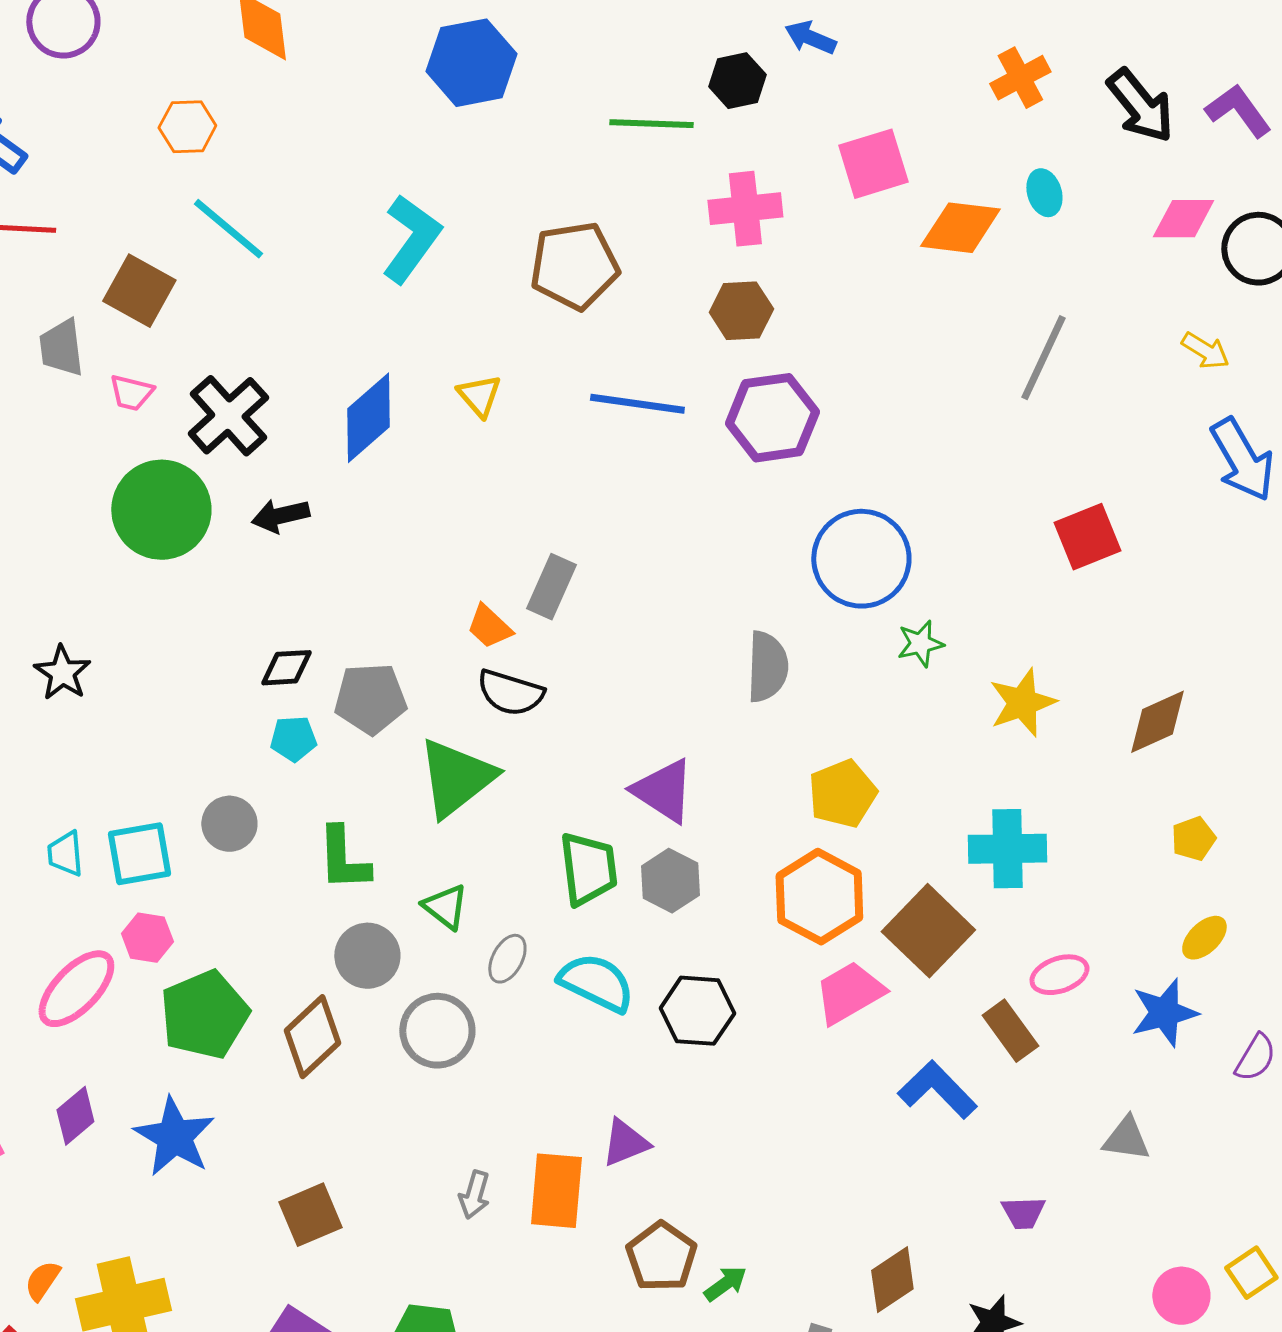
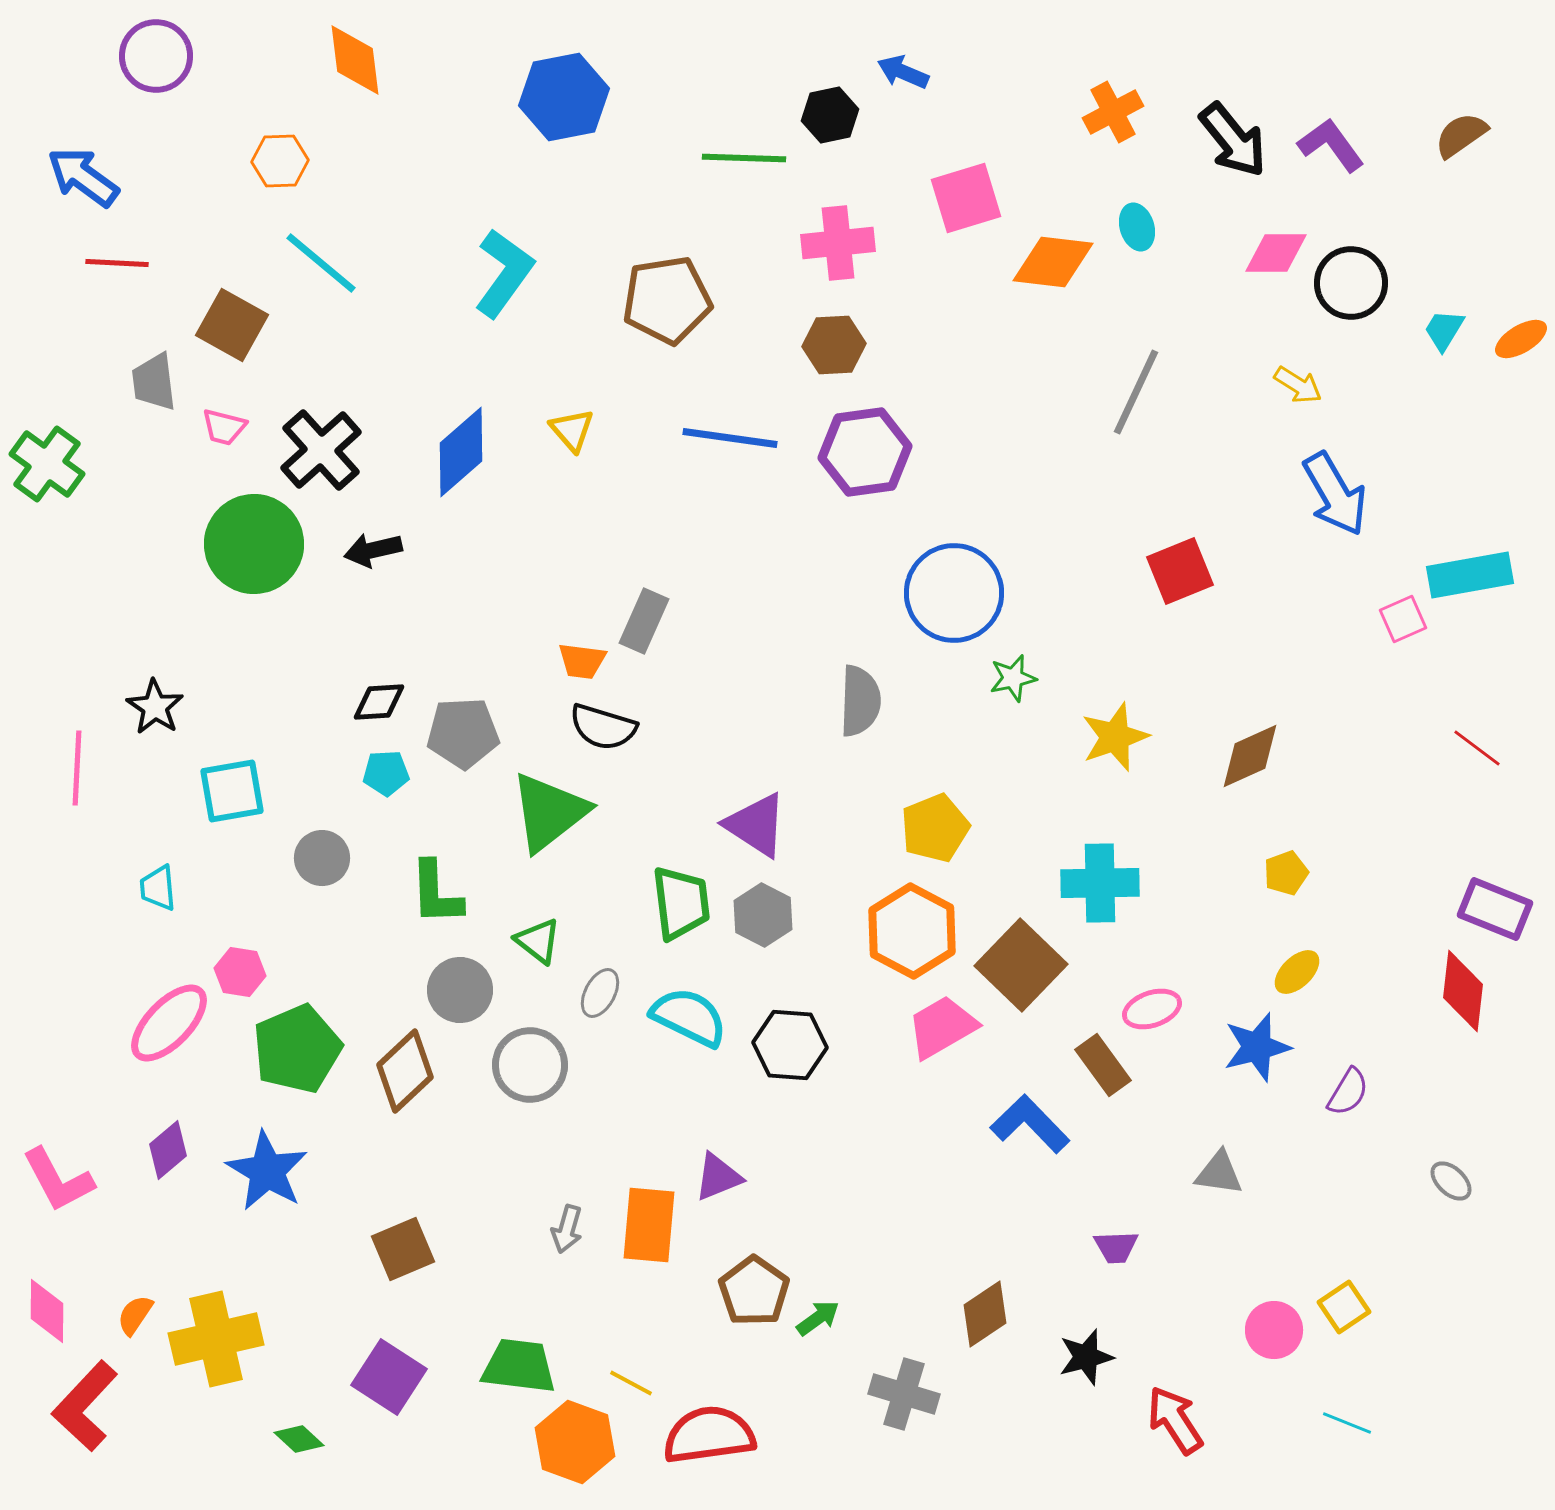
orange trapezoid: (489, 627) -> (582, 661), turned -36
cyan square: (139, 854) -> (232, 791), moved

